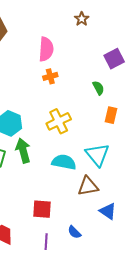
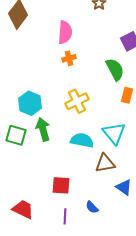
green semicircle: (98, 88) -> (115, 69), size x1.6

